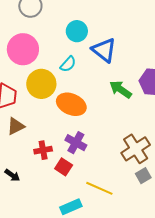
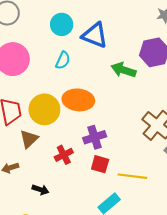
yellow circle: (41, 84) -> (44, 109), moved
purple cross: (76, 143) -> (95, 137), turned -30
red square: (64, 167) -> (100, 164), moved

